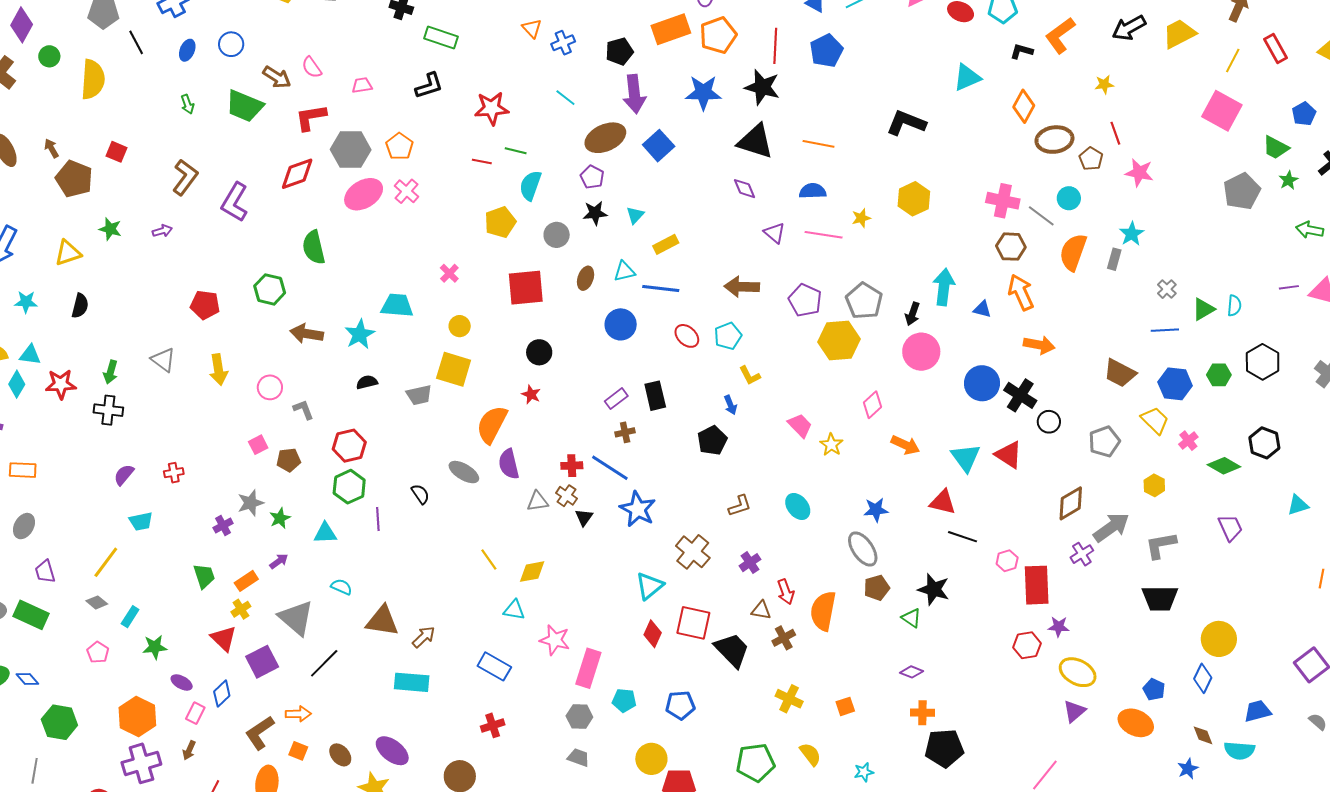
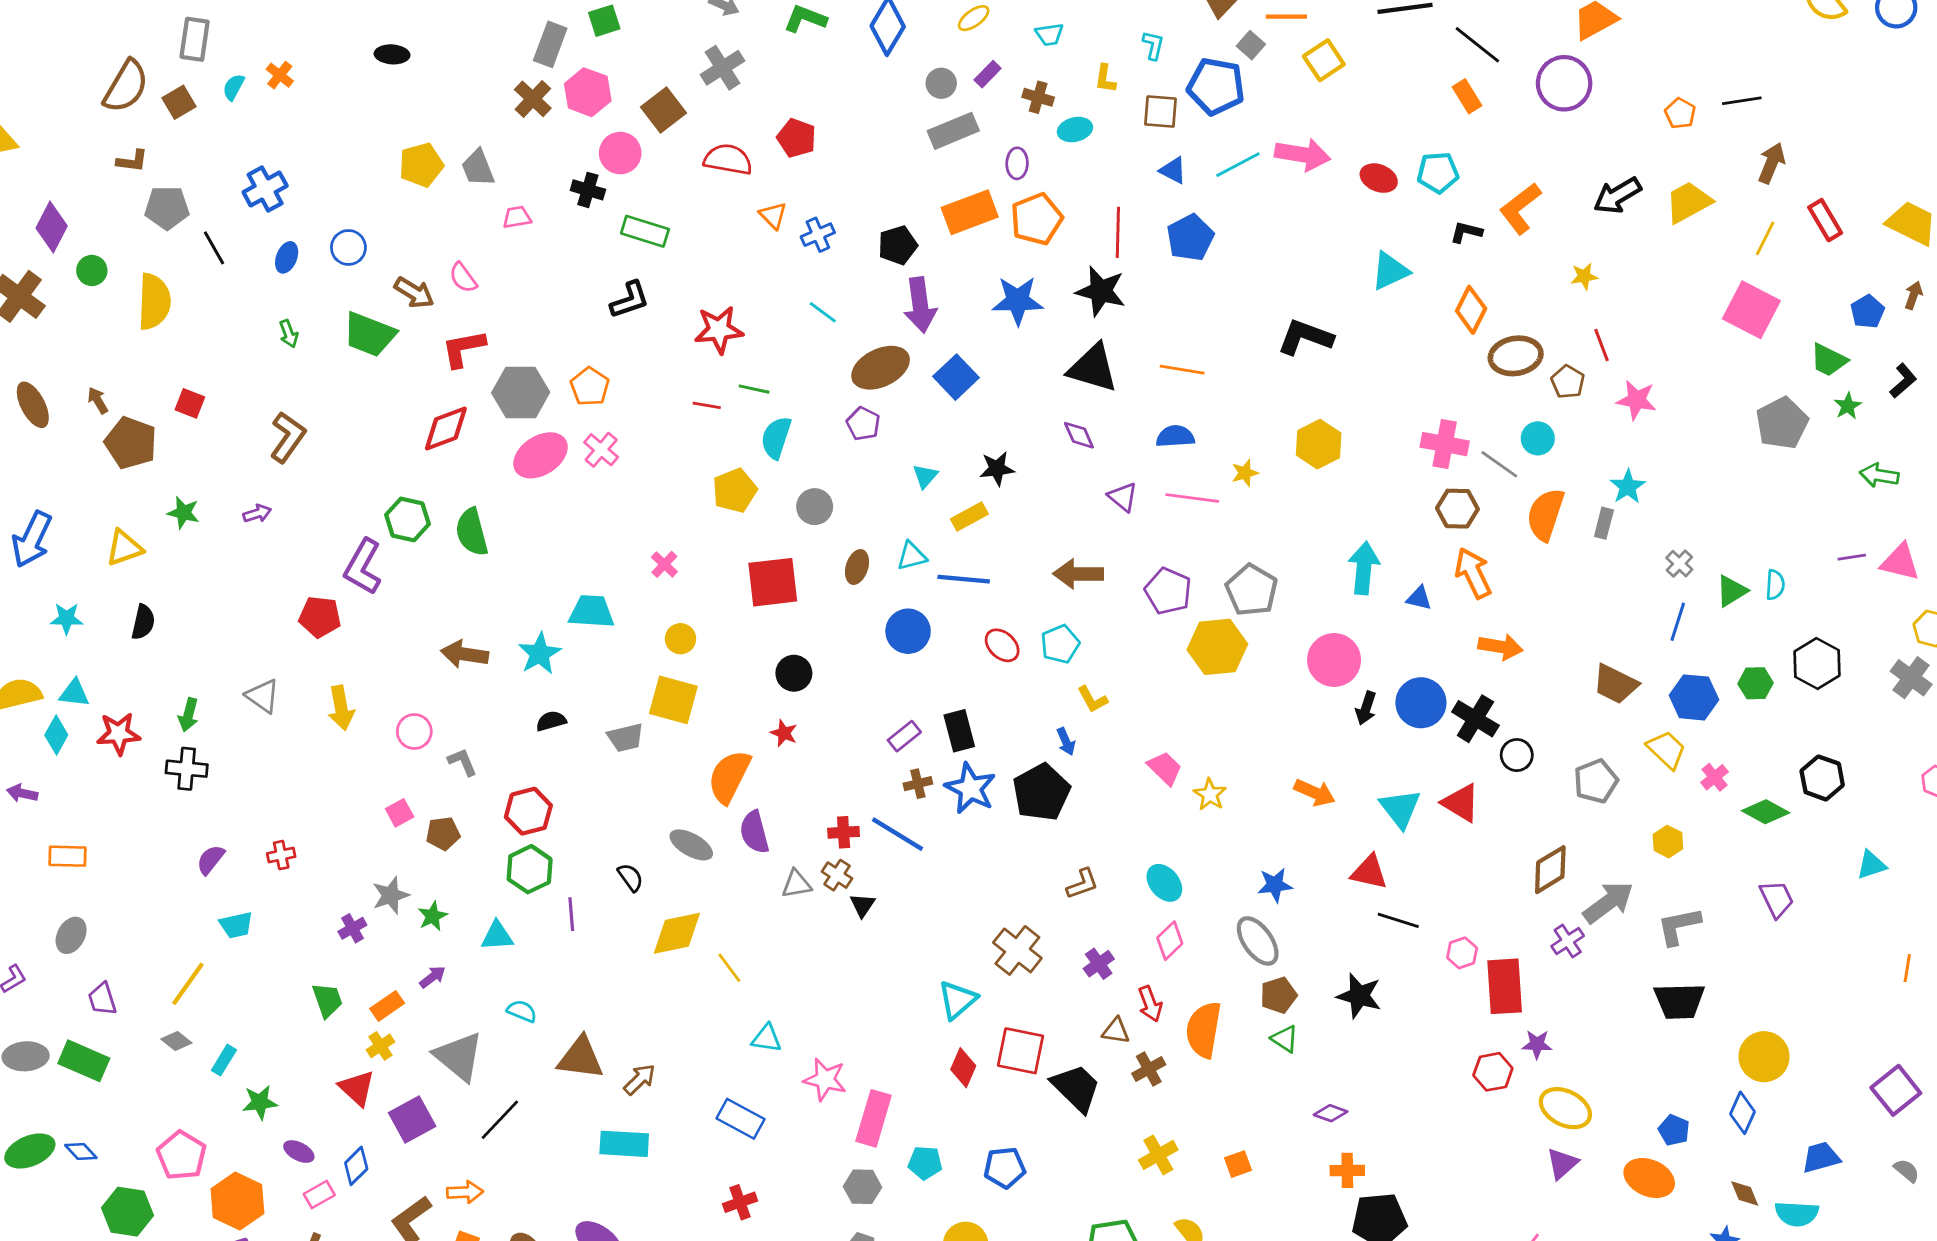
pink trapezoid: (362, 85) -> (517, 217), moved
purple L-shape: (235, 202) -> (363, 567), moved
black star: (595, 213) -> (997, 469), moved
green hexagon: (270, 289) -> (408, 519), moved
black arrow: (912, 314) -> (1366, 708), moved
blue line: (1165, 330) -> (1678, 622), turned -68
pink diamond: (872, 405) -> (1170, 941), moved
black pentagon: (712, 440) -> (1041, 792), size x1.4
blue star: (638, 509) -> (970, 788), moved
yellow diamond: (532, 572) -> (677, 933), moved, size x1.4
green triangle: (911, 618) -> (1285, 1039), moved
pink pentagon: (98, 652) -> (182, 1155), moved, size x1.6
yellow cross: (789, 699) -> (1158, 1155), turned 36
pink rectangle: (195, 713) -> (319, 1194), turned 35

